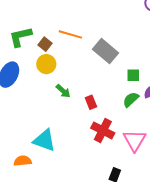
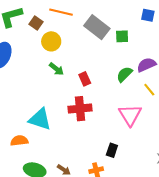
yellow circle: (46, 64) -> (51, 41), moved
green square: (133, 75) -> (122, 36), moved
red cross: (103, 130) -> (80, 109), moved, turned -30

